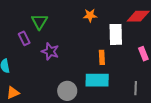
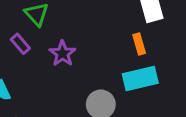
purple star: (50, 51) -> (63, 53), turned 30

